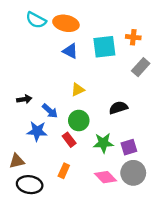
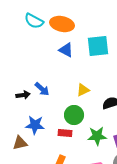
yellow triangle: (78, 90) -> (83, 90), moved
blue arrow: (50, 111) -> (42, 89), moved
red rectangle: (69, 140) -> (65, 133), turned -48
brown triangle: (17, 161) -> (20, 143), moved

